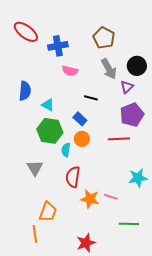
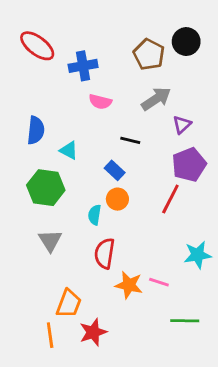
black circle: (137, 66) -> (186, 42), moved
gray arrow: (109, 69) -> (156, 99), turned -95
green hexagon: (50, 131) -> (46, 188), moved
red line: (119, 139) -> (170, 199), turned -60
red star: (86, 243) -> (93, 332), moved

